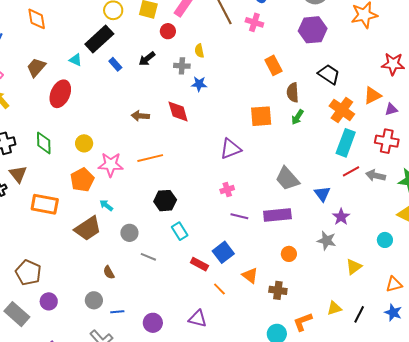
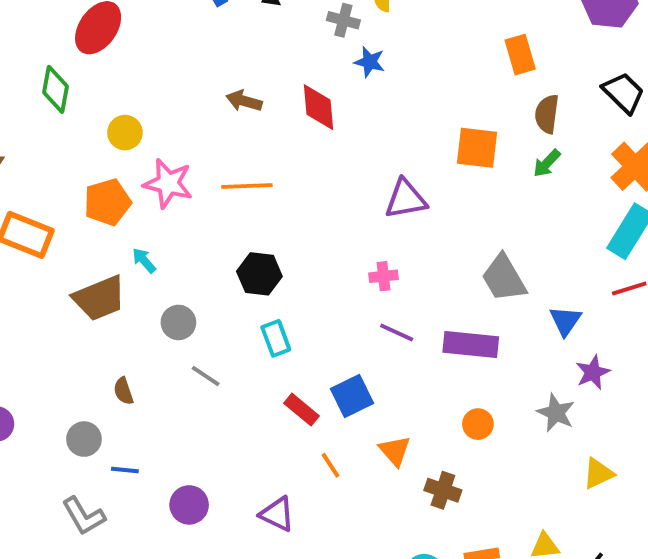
green diamond: (44, 143) -> (56, 89), moved

